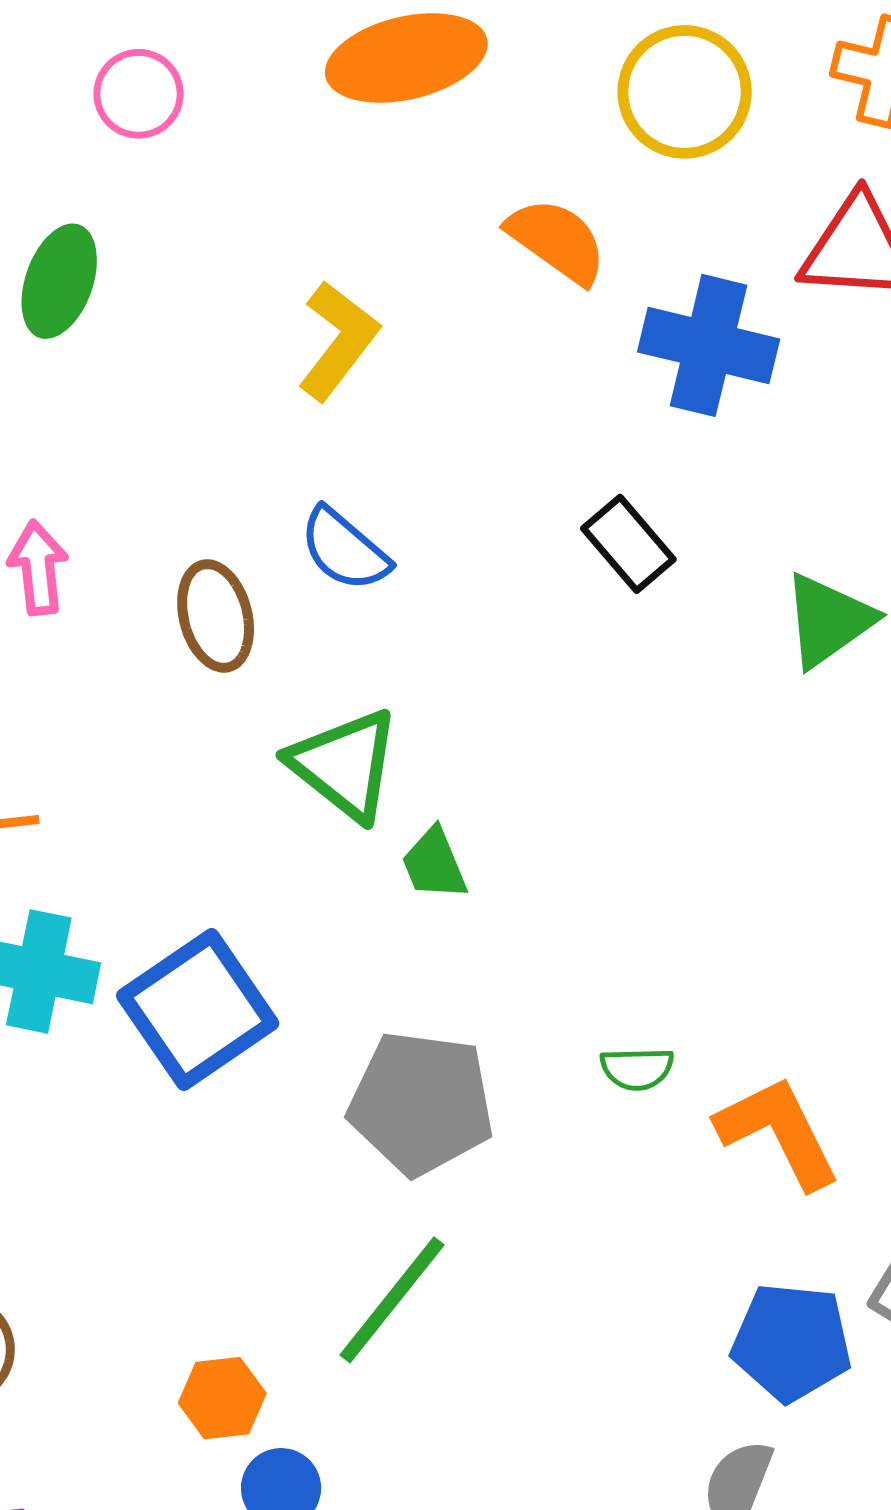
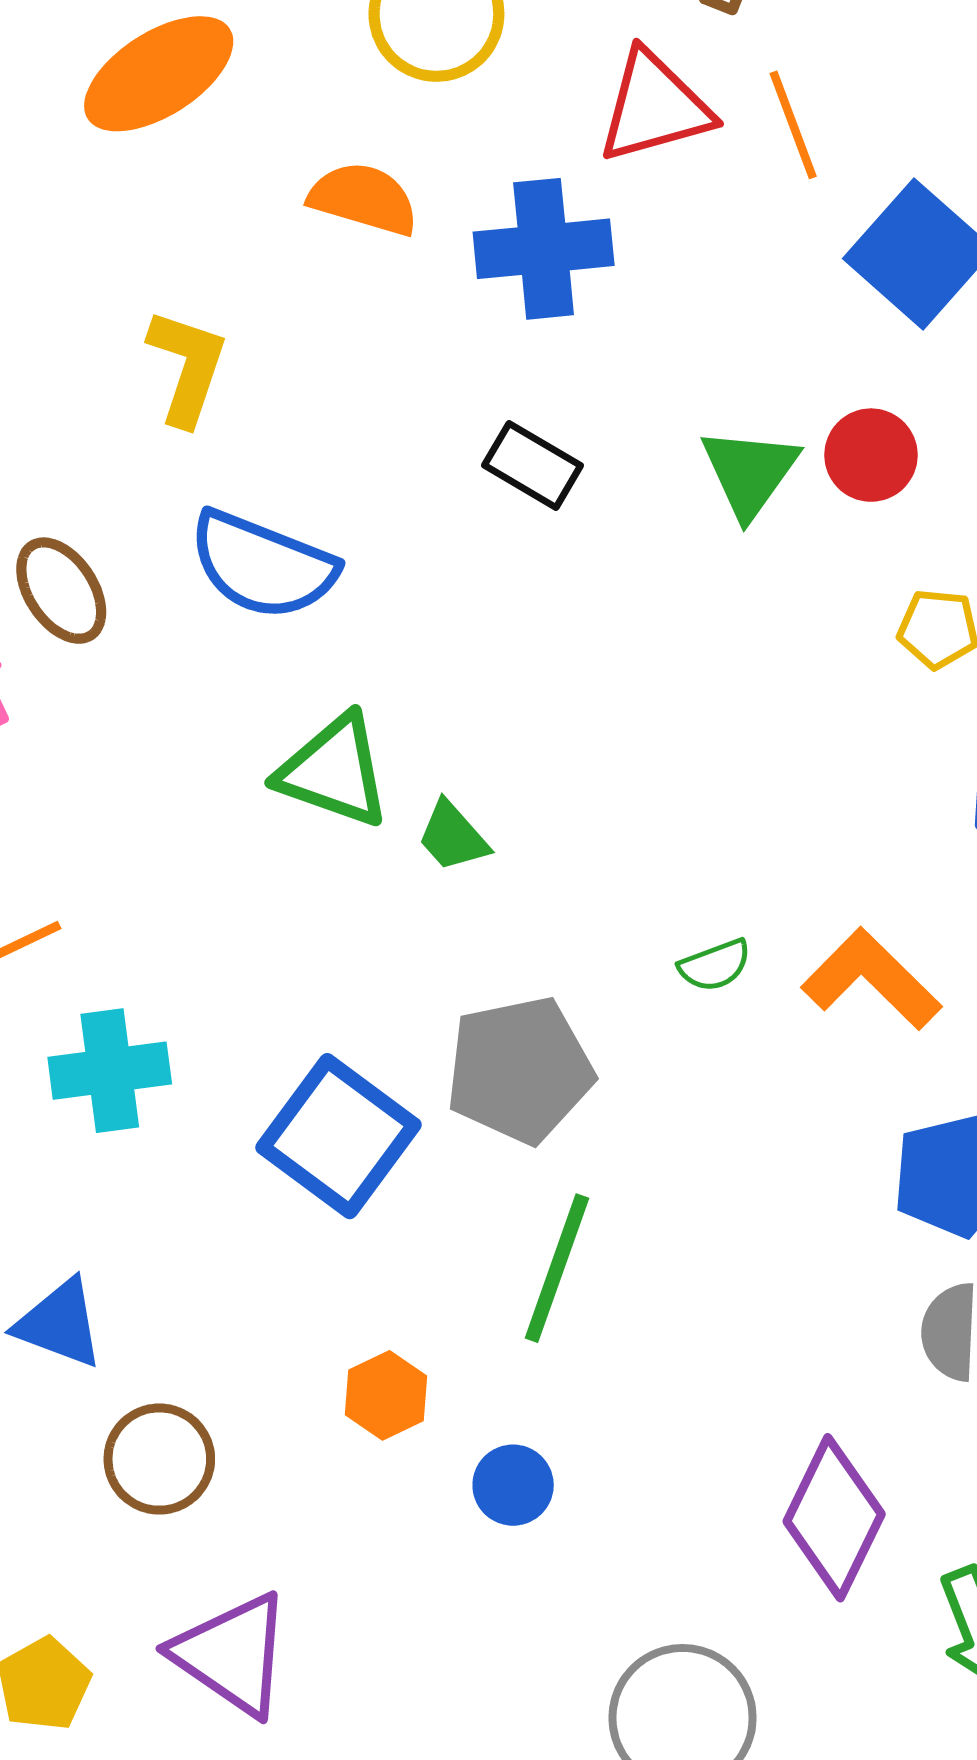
blue semicircle: (344, 550) -> (263, 565), size x1.5
brown ellipse: (216, 616) -> (61, 591), moved
blue square: (198, 1010) -> (339, 1136), moved
orange hexagon: (222, 1398) -> (386, 1395), moved

